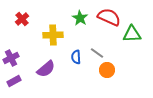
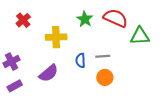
gray line: (97, 53) -> (103, 56), turned -40
orange circle: (107, 70) -> (105, 77), moved

